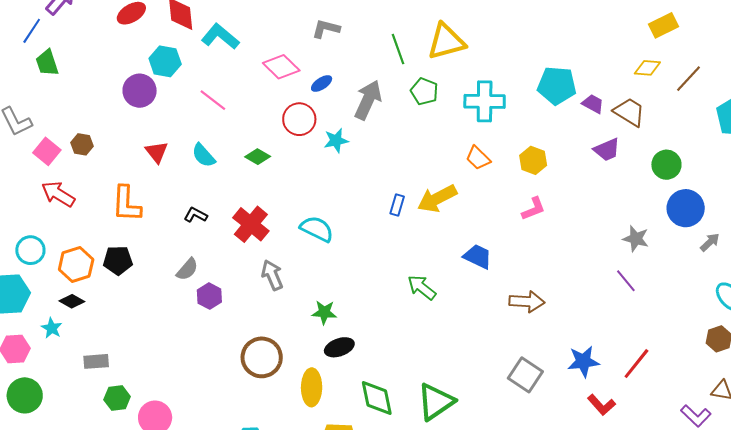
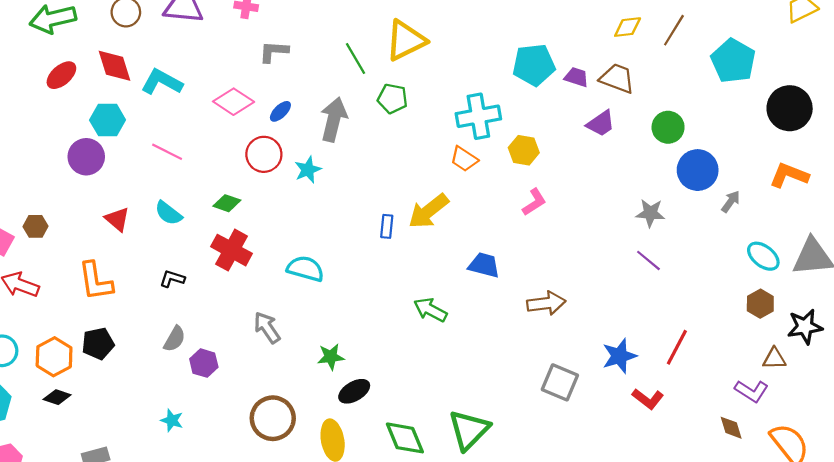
cyan cross: (485, 101) -> (478, 116), moved
red cross: (251, 224) -> (232, 250), moved
cyan star: (52, 328) -> (172, 420), moved

